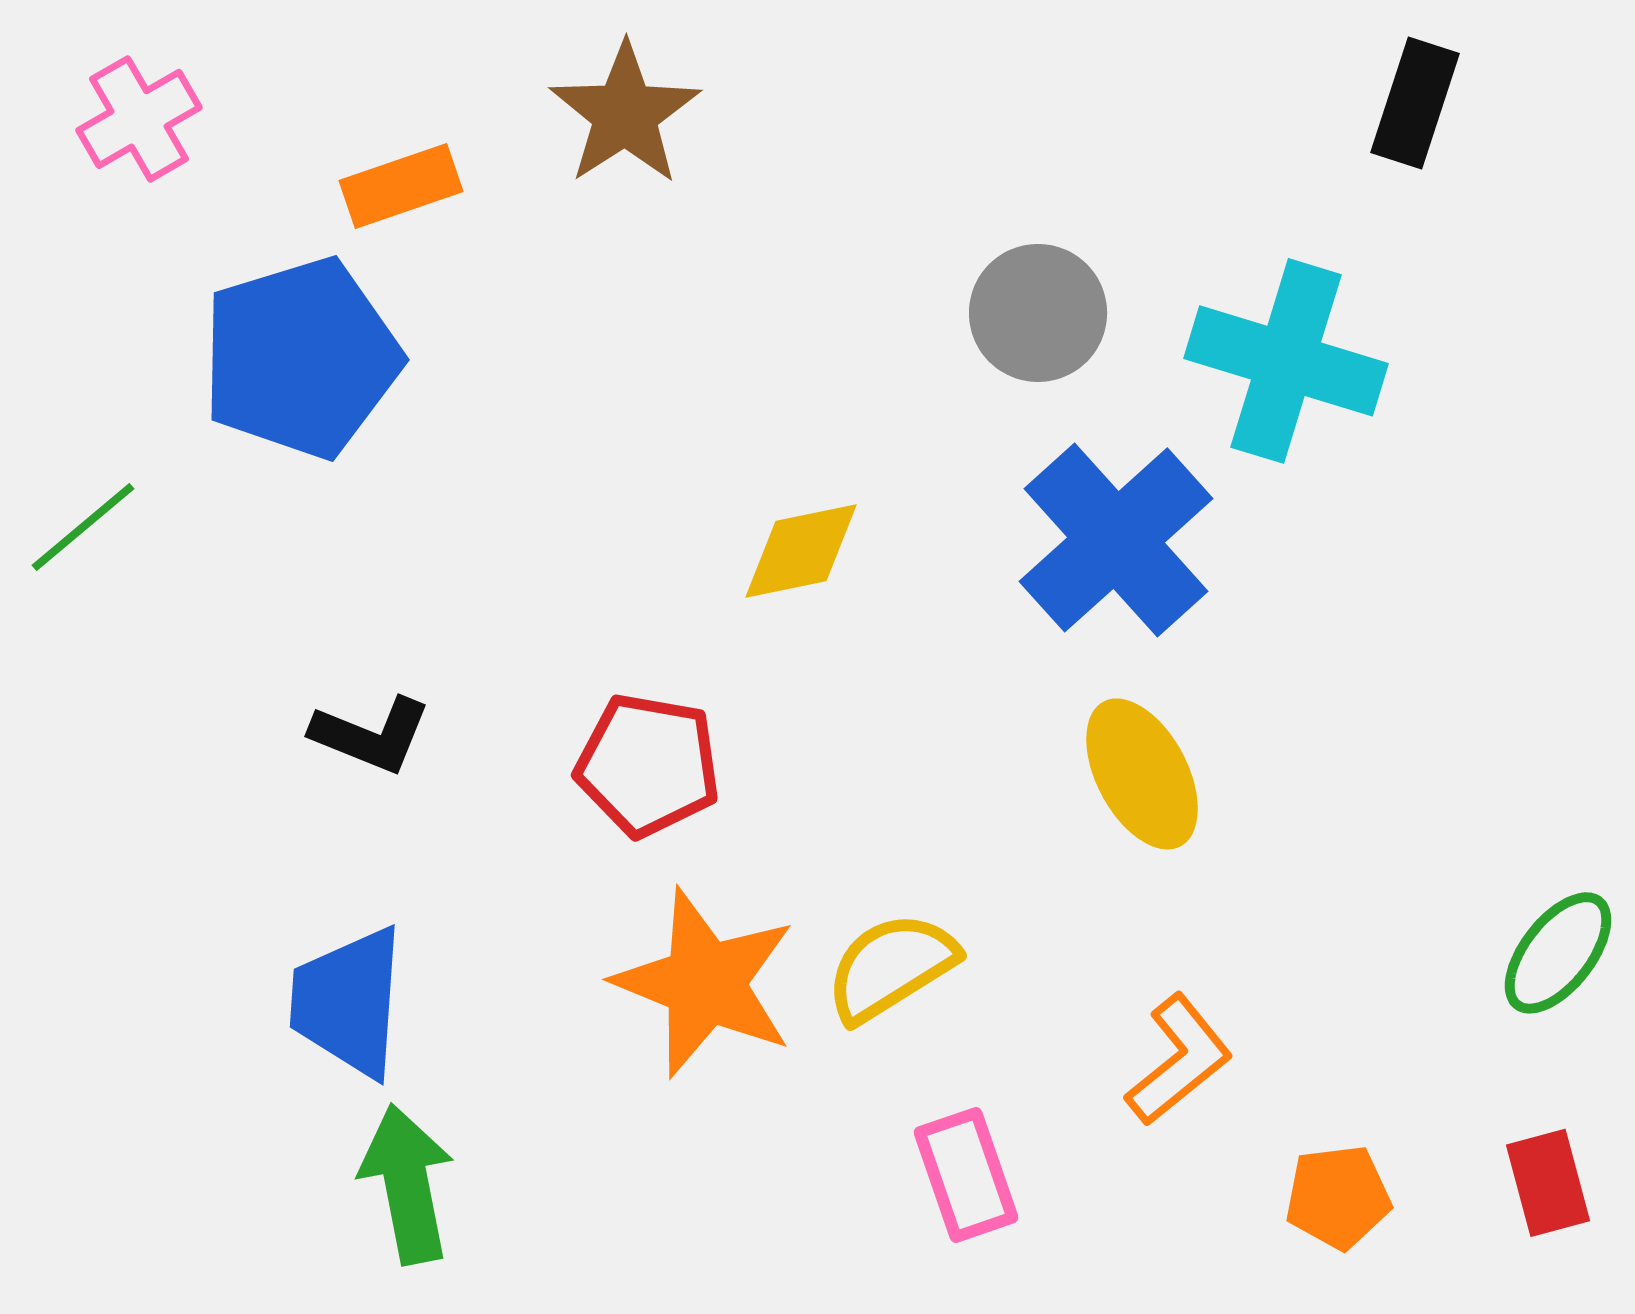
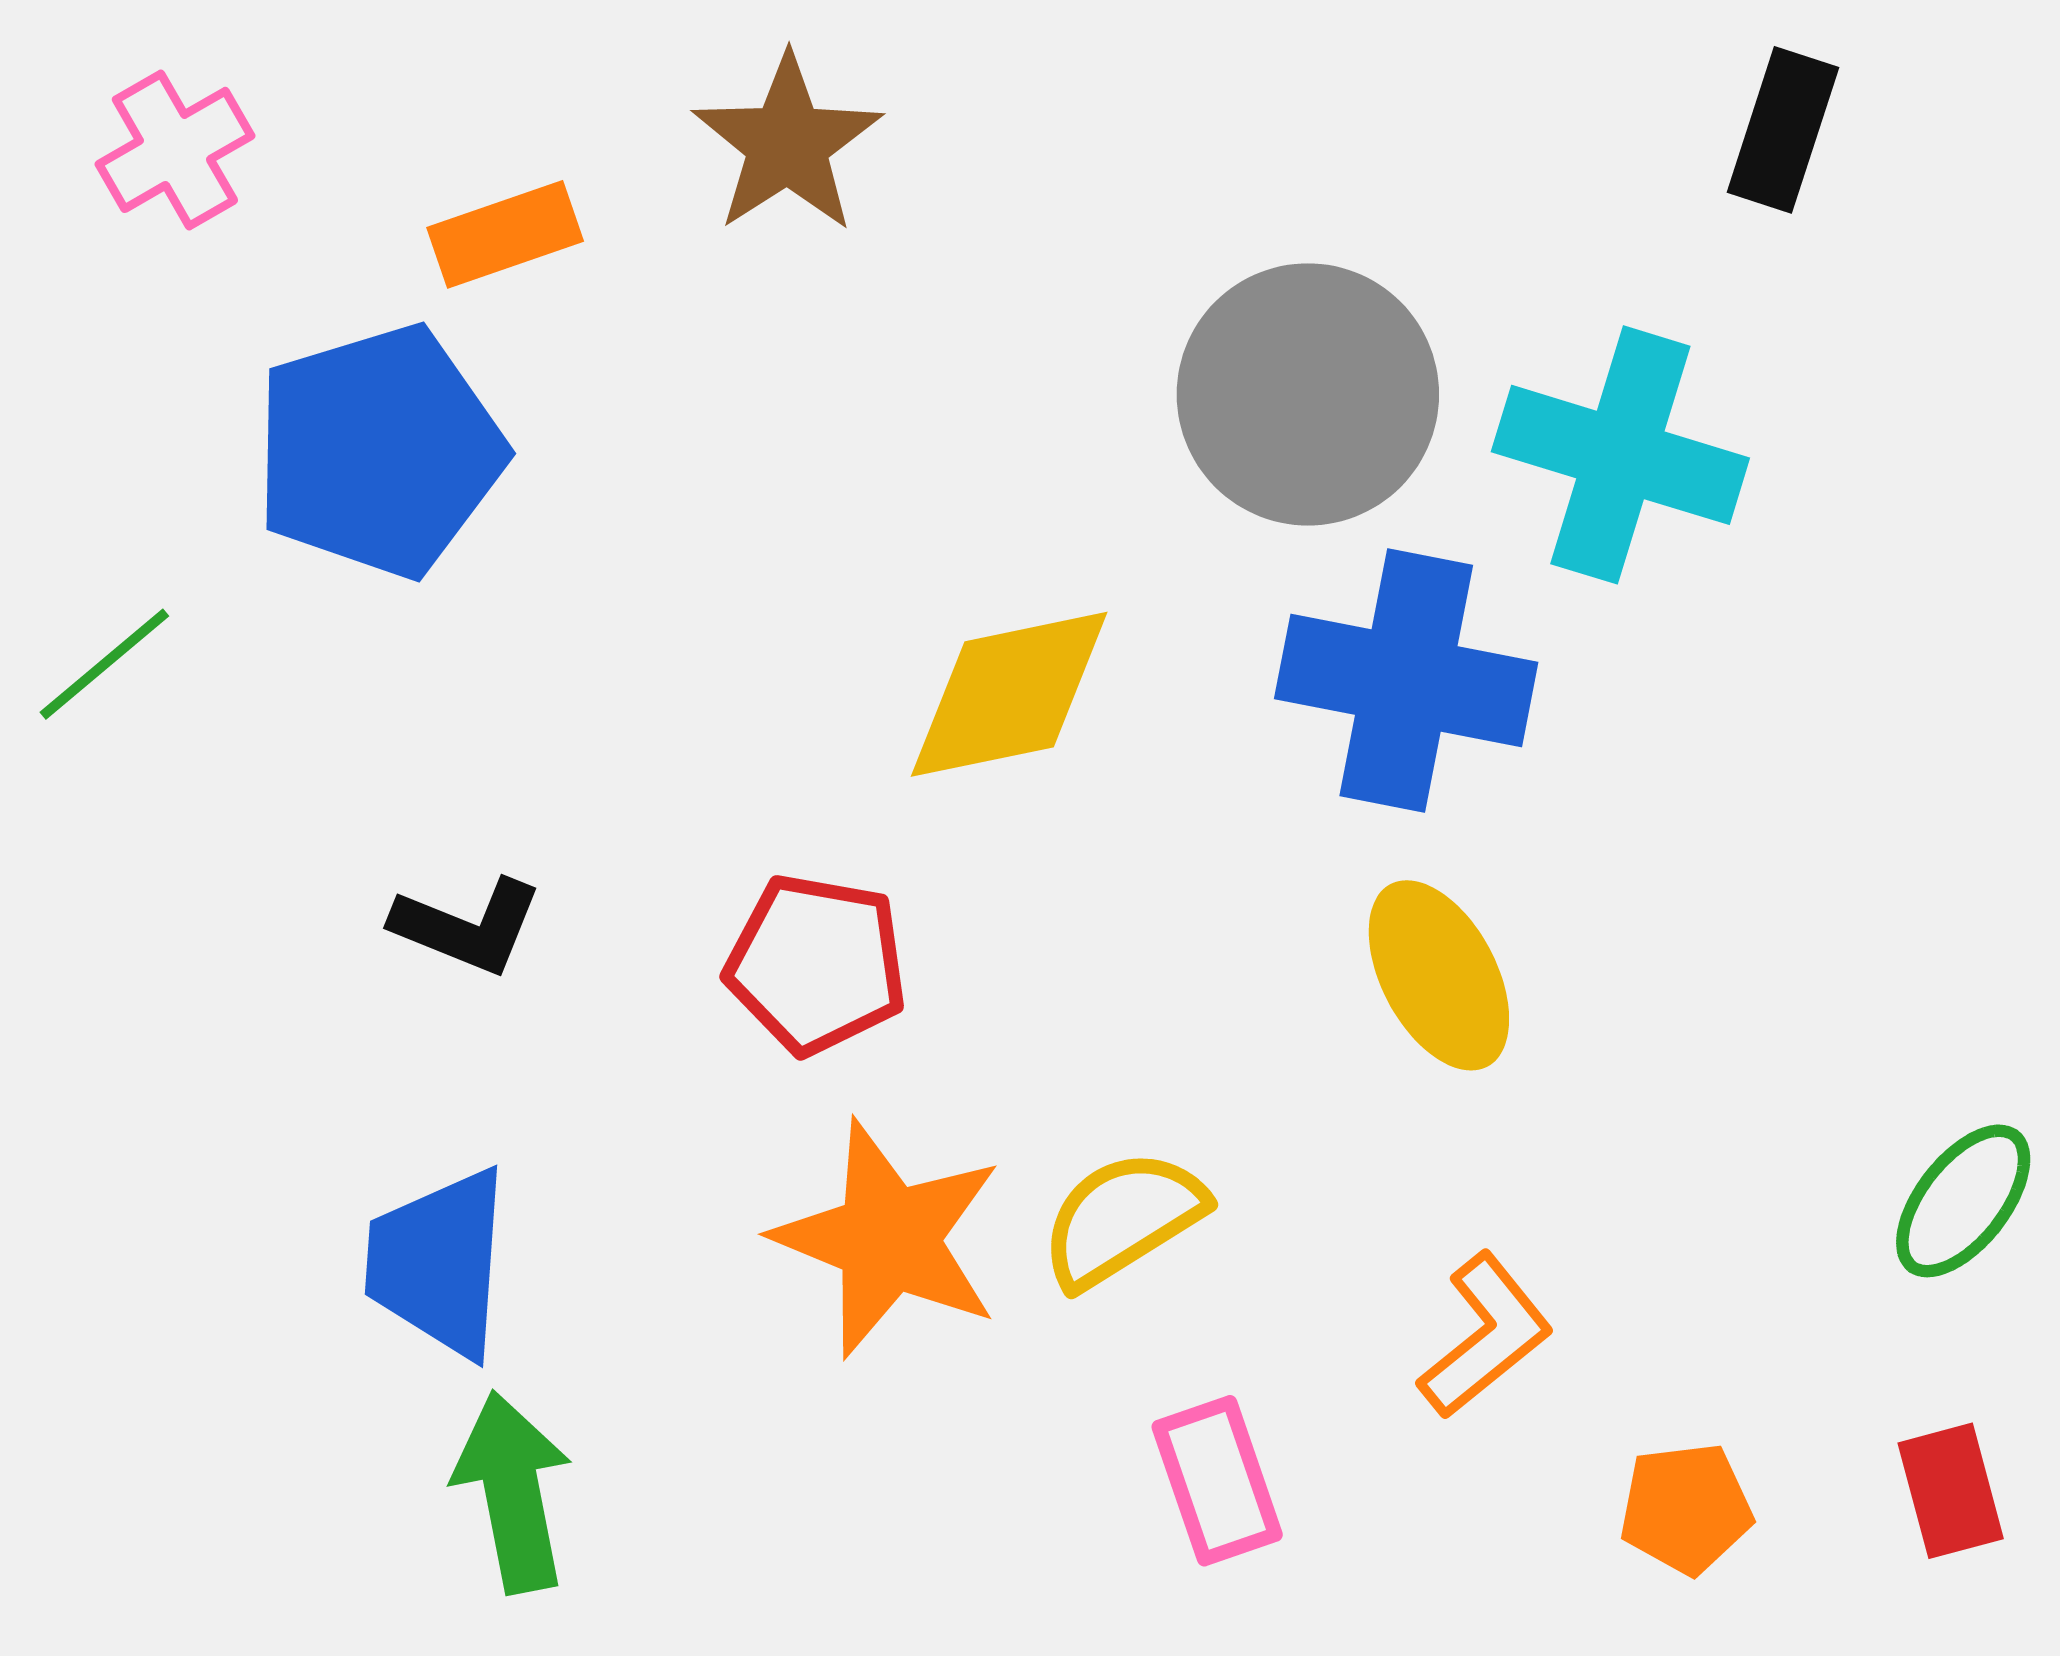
gray circle: (1038, 313) -> (1308, 394), size x1.5
blue cross: (1116, 540) -> (1406, 681), turned -37
yellow diamond: (801, 551) -> (1009, 694), size x1.4

